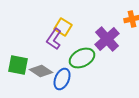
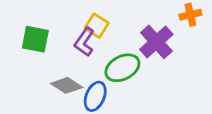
green square: (18, 65) -> (35, 39), moved

